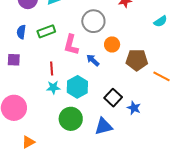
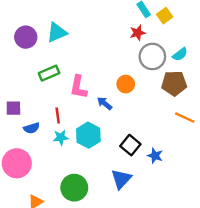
gray circle: (93, 21) -> (152, 56), moved
blue semicircle: (21, 32) -> (32, 128), moved, turned -112
brown pentagon: (137, 60) -> (174, 83), moved
green circle: (71, 119) -> (74, 188), moved
blue triangle: (104, 126) -> (121, 179), turned -30

